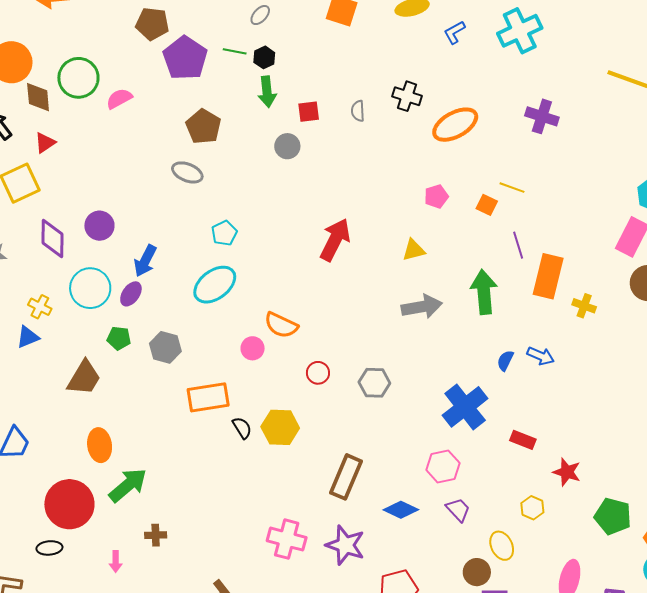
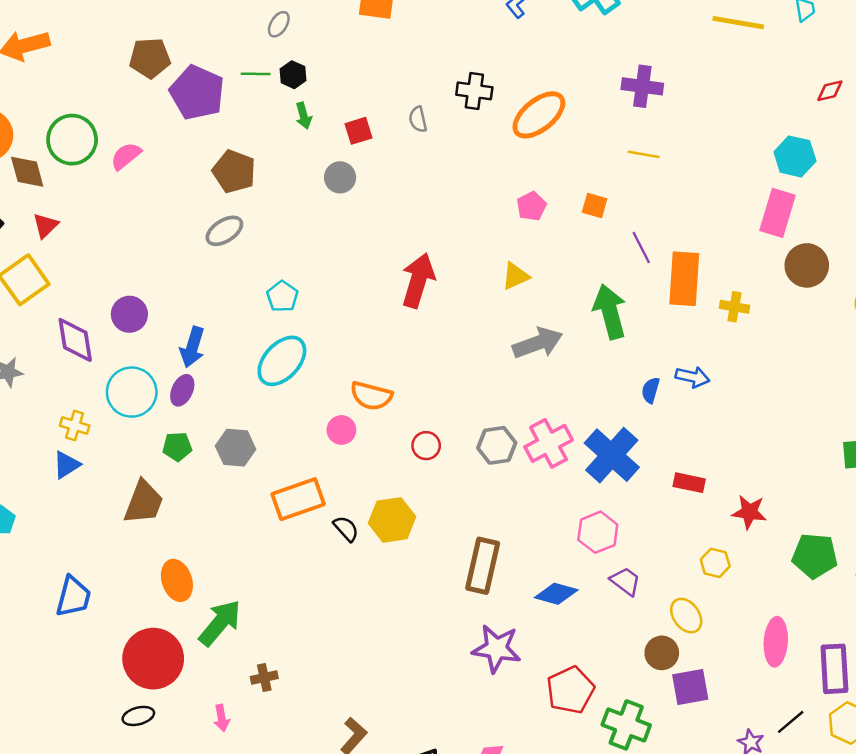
green arrow: (267, 92) -> (304, 116), size x0.7
gray ellipse: (187, 172) -> (224, 231), turned -44
yellow line: (512, 188) -> (644, 154), moved
pink cross: (287, 539) -> (549, 443), moved, turned -33

